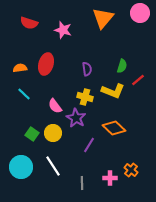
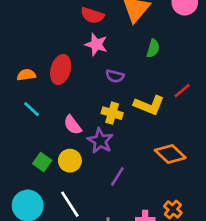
red semicircle: (29, 23) -> (92, 15), moved
pink star: (63, 30) -> (96, 44), moved
green semicircle: (122, 66) -> (153, 48), moved
purple semicircle: (87, 69) -> (115, 76), turned 112
orange diamond: (114, 128) -> (170, 154), moved

